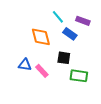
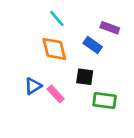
cyan line: (58, 17) -> (57, 19), moved
blue triangle: (25, 65) -> (33, 86), turned -40

